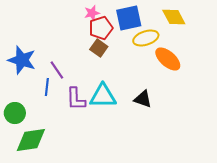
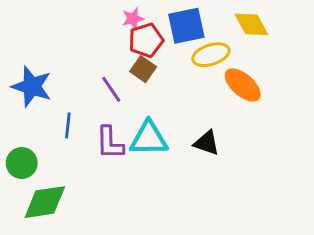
purple line: (57, 70) -> (111, 89), moved

